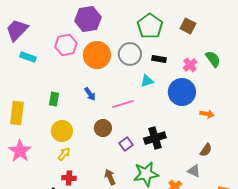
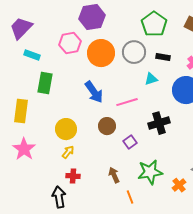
blue arrow: (90, 94) -> (94, 92), size x1.6
green rectangle: (54, 99) -> (45, 83), moved, size x1.5
black cross: (155, 138) -> (159, 123), moved

